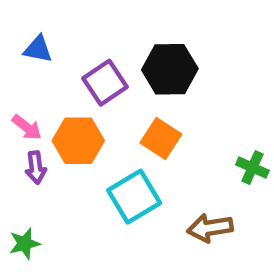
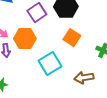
orange square: (161, 139) -> (72, 38), moved

